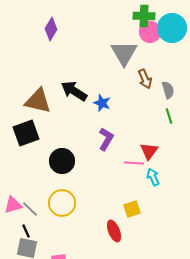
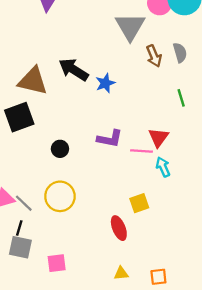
gray semicircle: (168, 90) -> (180, 53), moved
blue star: (102, 103) -> (105, 83), turned 30
purple L-shape: (106, 139) -> (110, 139), moved, turned 70
black circle: (62, 161) -> (60, 149), size x0.6
black line: (26, 231) -> (19, 228), turned 40

